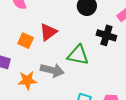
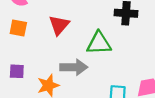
orange square: (26, 41) -> (18, 28), moved

